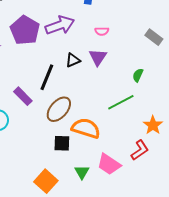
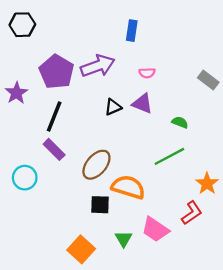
purple triangle: (98, 57) -> (142, 104), turned -42
green semicircle: (138, 75) -> (180, 122), moved, turned 88
black line: (47, 77) -> (54, 116), moved

